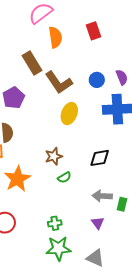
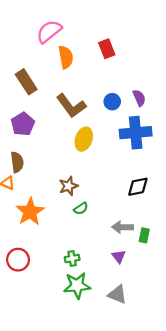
brown rectangle: (32, 63) -> (26, 82), moved
black diamond: (100, 158) -> (138, 187), moved

